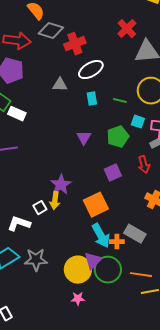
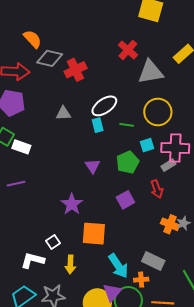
white ellipse: (91, 70) -> (104, 106), moved
cyan square: (138, 122) -> (147, 145), turned -32
purple star: (61, 185) -> (72, 204), moved
yellow arrow: (55, 201) -> (70, 265), moved
orange square: (96, 205) -> (94, 234), moved, turned 35
orange cross: (117, 242) -> (141, 280), moved

